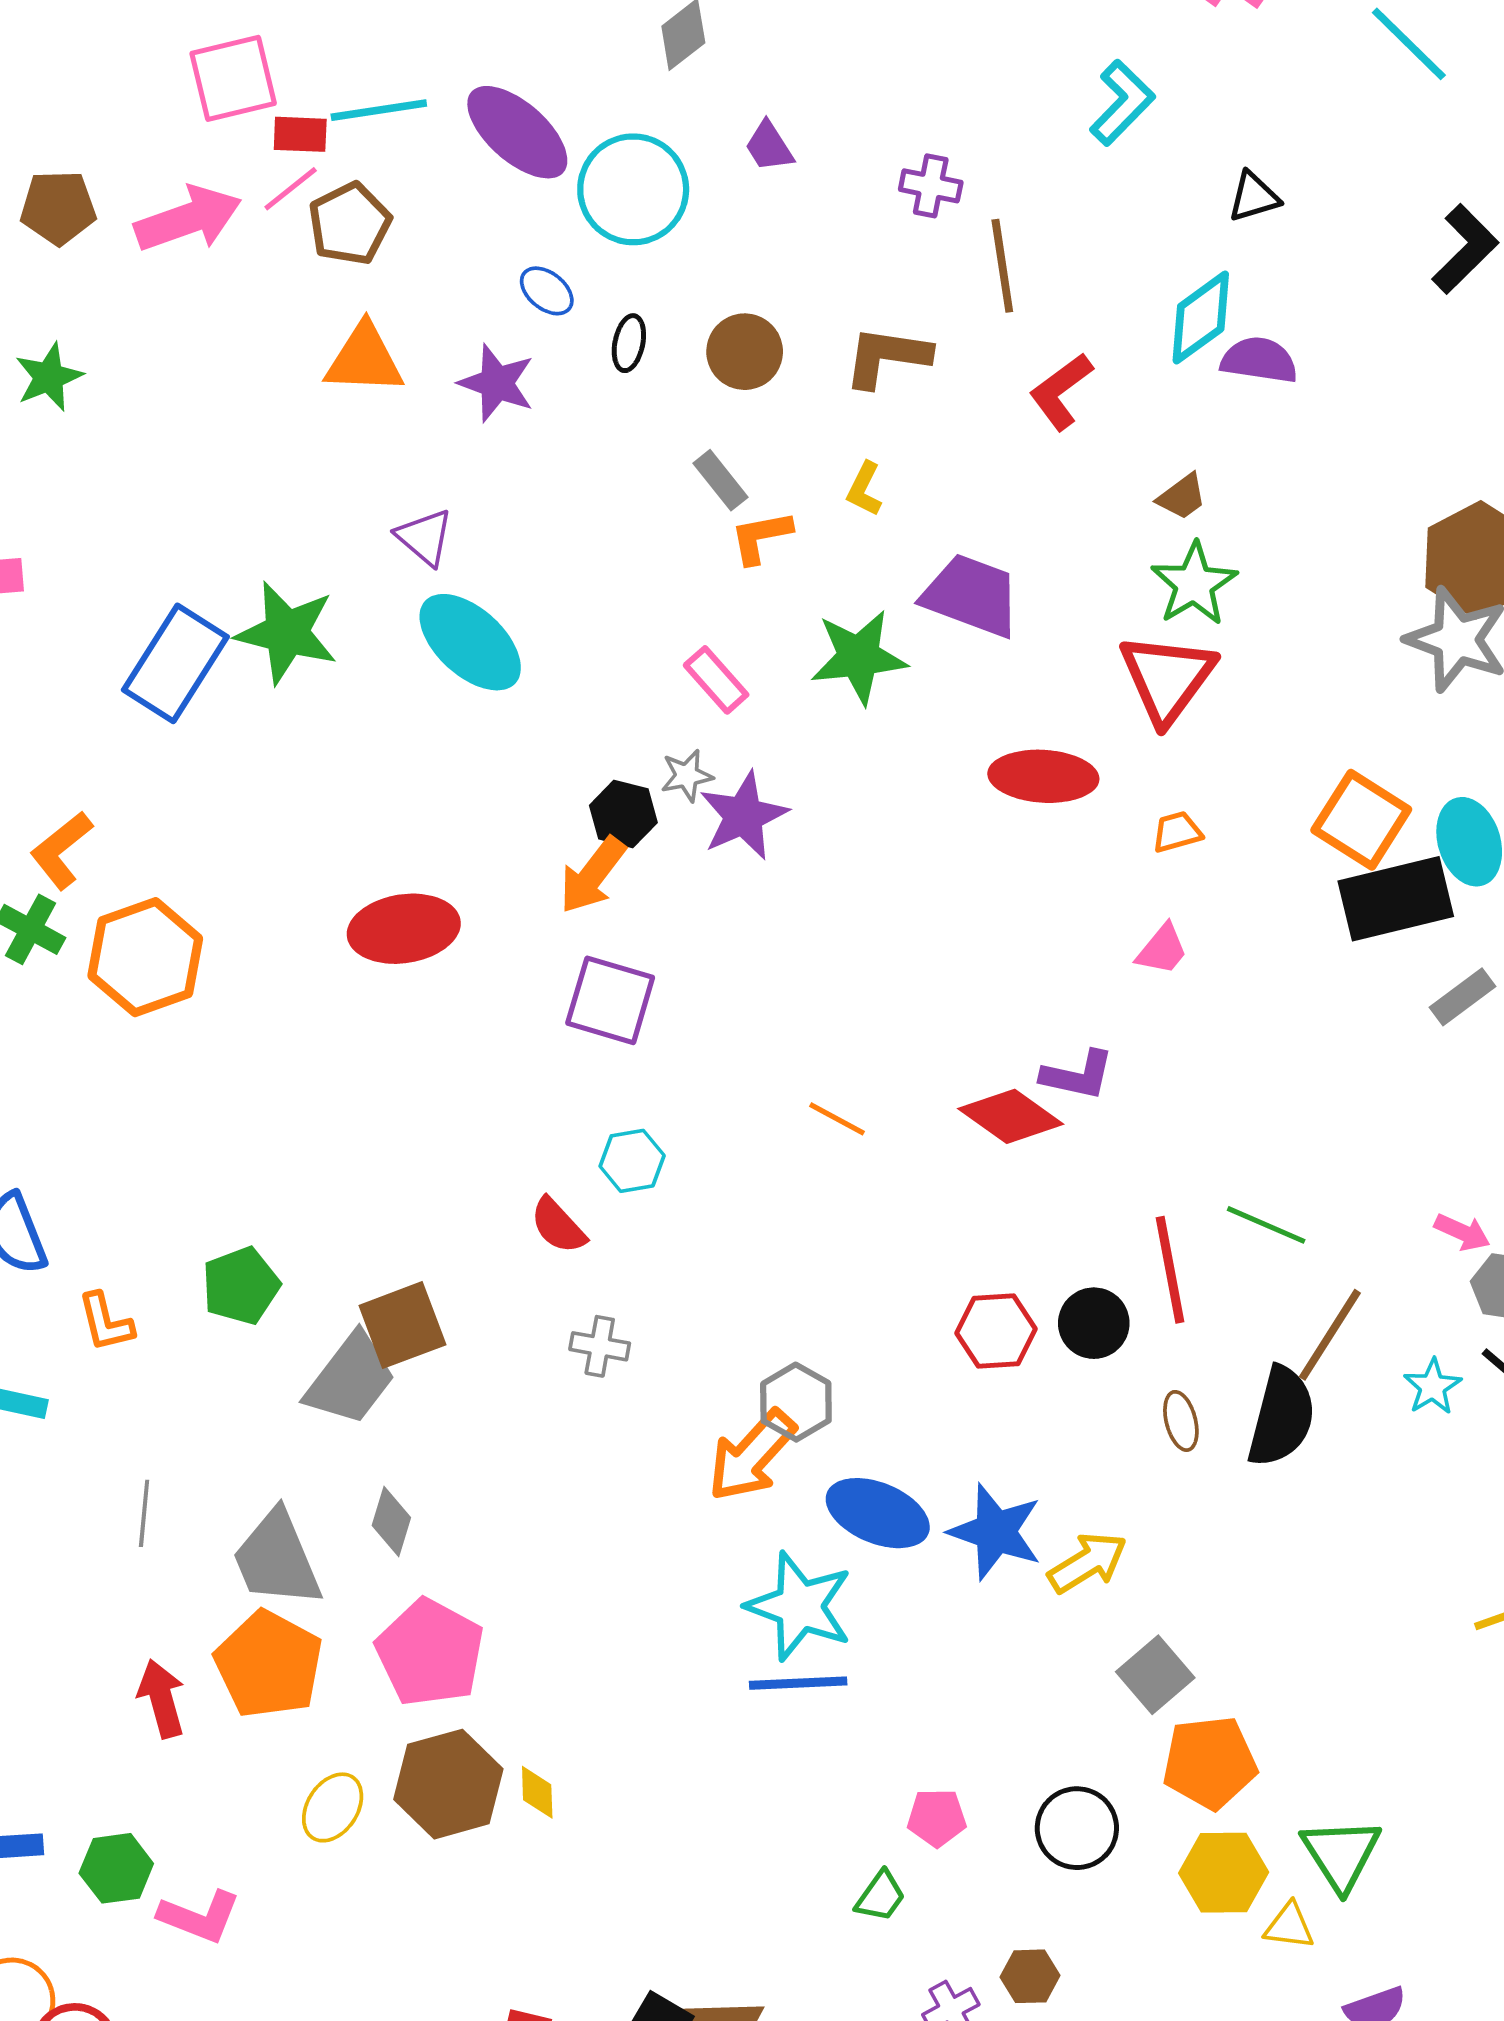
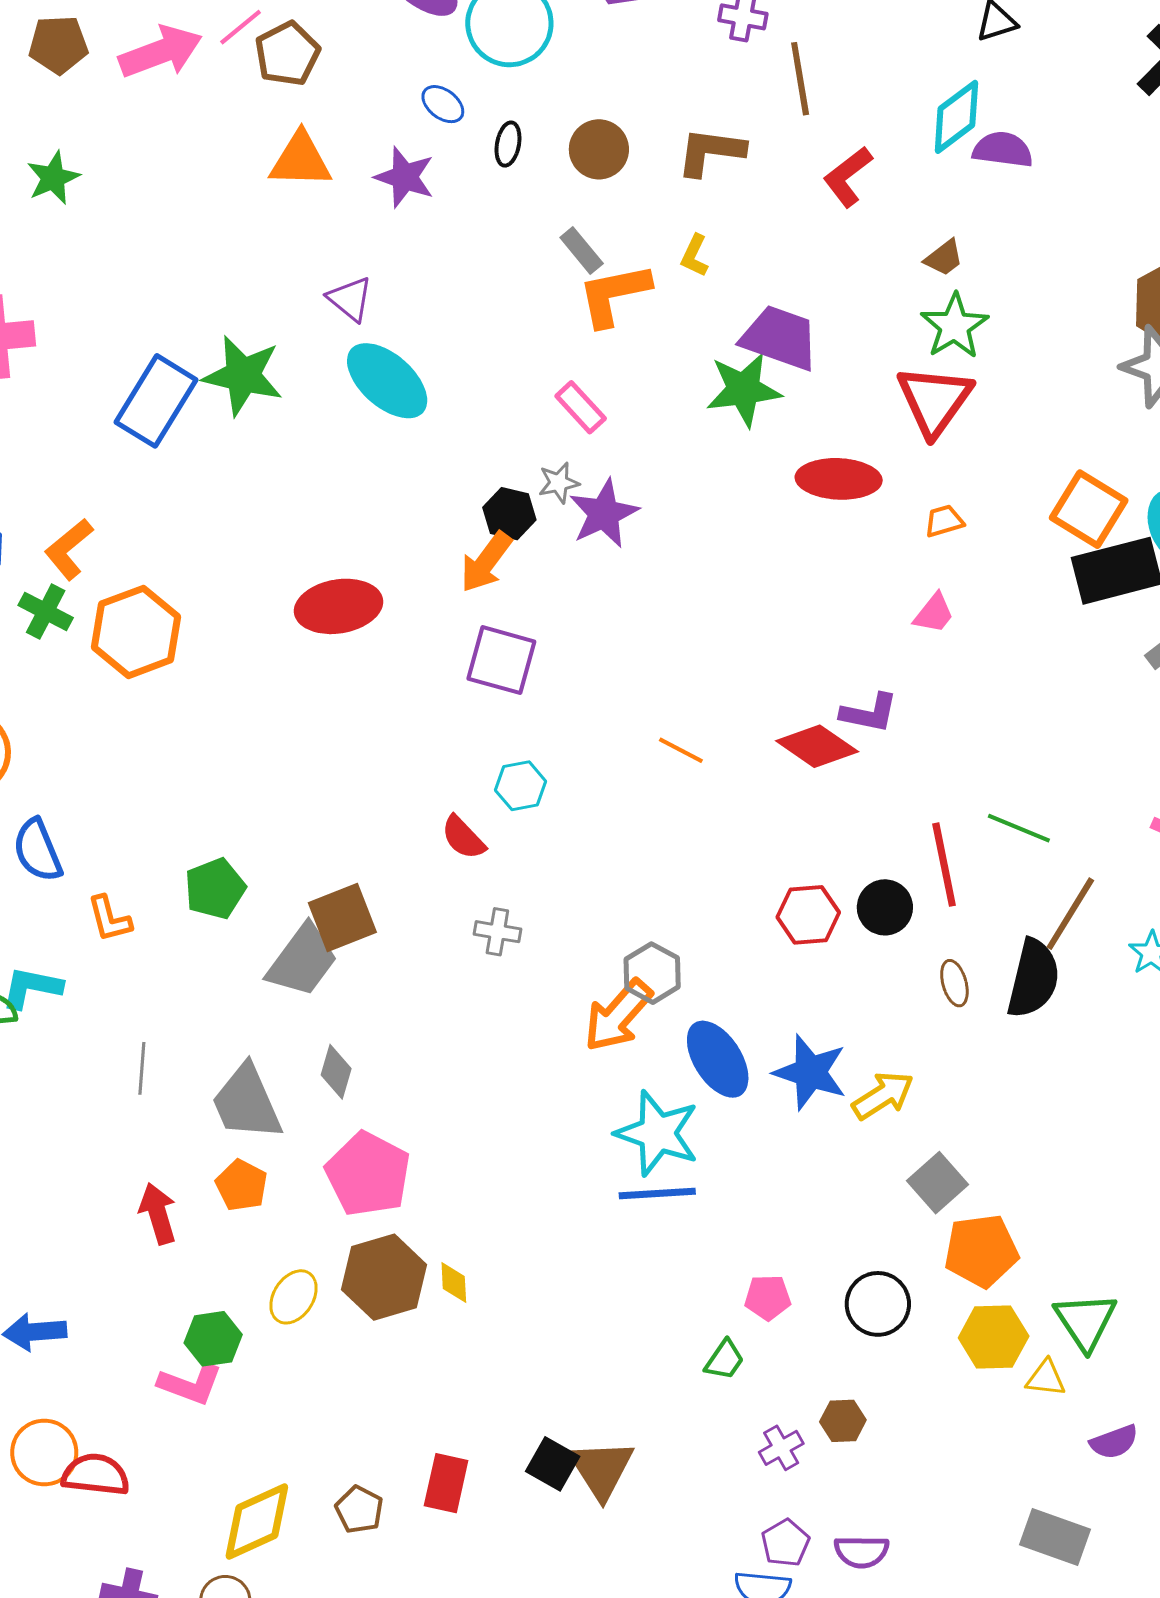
orange L-shape: (761, 537) -> (614, 295), size x1.5
green star: (859, 657) -> (744, 390), moved
blue ellipse: (878, 1513) -> (718, 1059), turned 36
orange pentagon: (269, 1664) -> (242, 1185), size x0.6
green hexagon: (116, 1868) -> (213, 1339), moved

